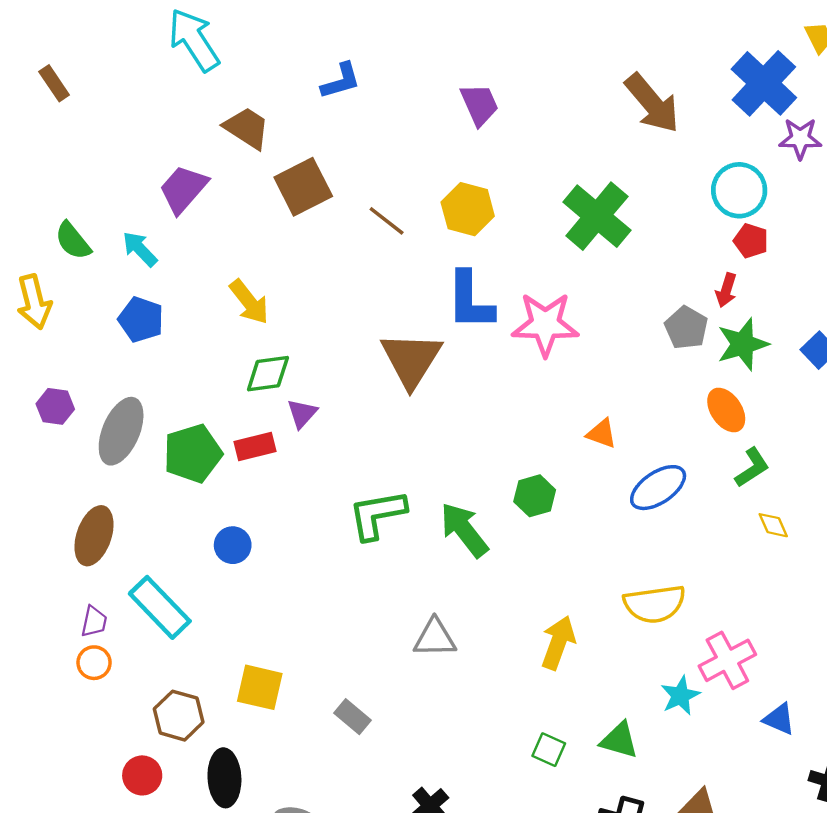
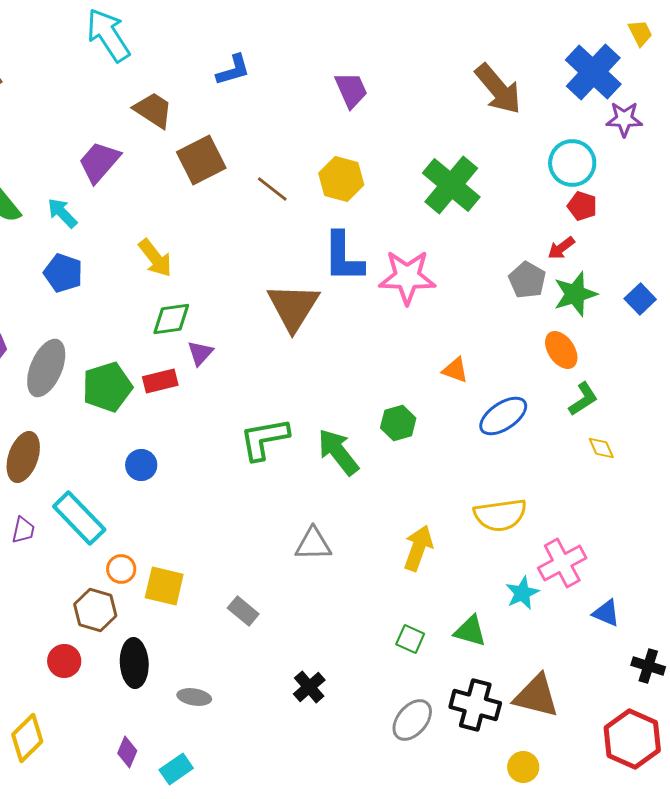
red arrow: (726, 290) -> (561, 248), turned 36
orange circle: (94, 663) -> (121, 569), moved

